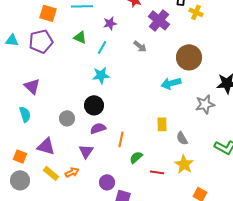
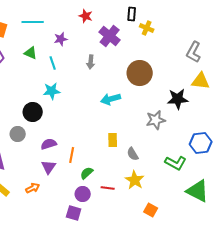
gray arrow: (140, 46) -> (91, 62), turned 56
cyan line: (102, 47) -> (53, 63), turned -48
cyan arrow: (171, 83) -> (111, 99), moved
black circle: (94, 105) -> (33, 112), moved
purple triangle: (86, 151) -> (49, 167), moved
orange arrow: (72, 172) -> (33, 188), moved
purple circle: (107, 182) -> (83, 194), moved

